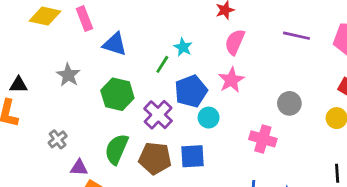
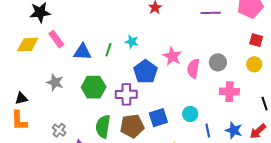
pink semicircle: (235, 42) -> (193, 69), moved
green line: (162, 64) -> (108, 50), moved
purple cross: (158, 115) -> (126, 94), turned -30
cyan circle: (209, 118) -> (190, 114), moved
pink cross: (263, 139) -> (229, 92), moved

